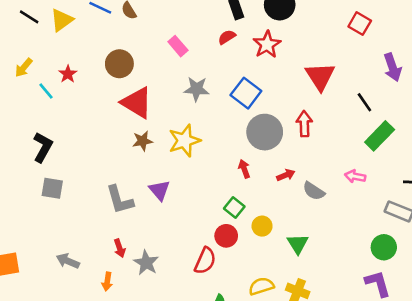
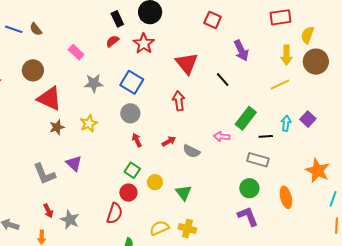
gray circle: (265, 132) -> (130, 113), moved, size x0.7
green rectangle: (380, 136) -> (246, 118), moved
yellow star: (184, 141) -> (89, 124), size x0.7

